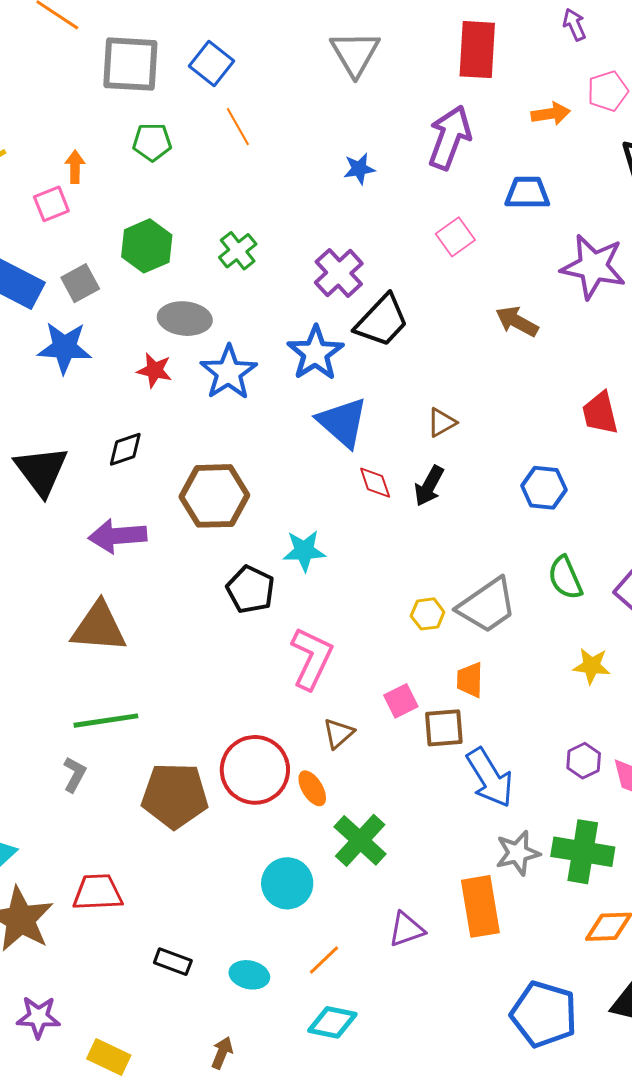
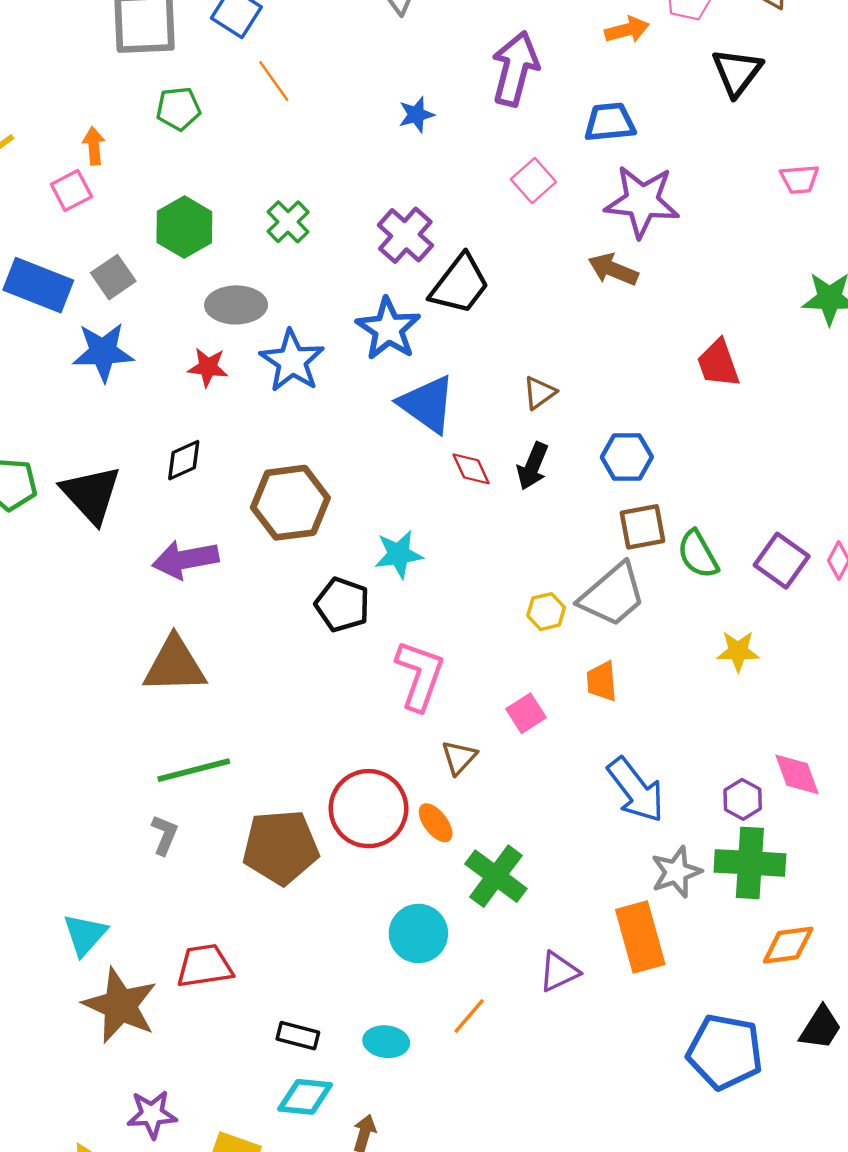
purple star: (593, 267) -> (642, 201), moved
blue hexagon: (544, 488) -> (627, 457), moved
brown square: (444, 728) -> (643, 527), moved
purple hexagon: (584, 761) -> (743, 799), moved
cyan diamond: (332, 1022) -> (305, 1097), moved

